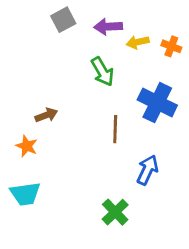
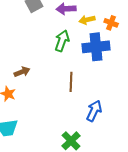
green arrow: (103, 72) -> (62, 41), turned -130
blue cross: (157, 103) -> (96, 47), moved, turned -32

